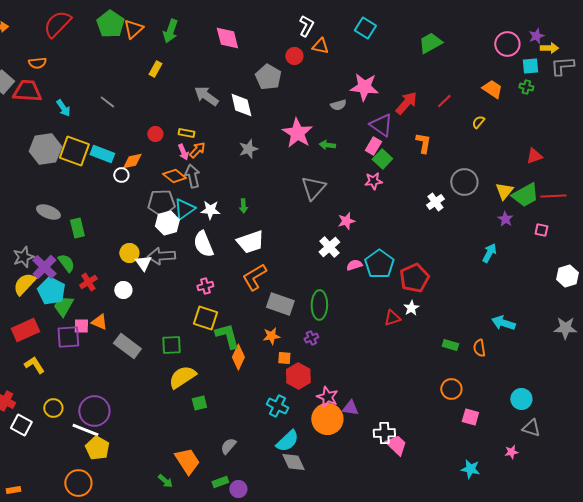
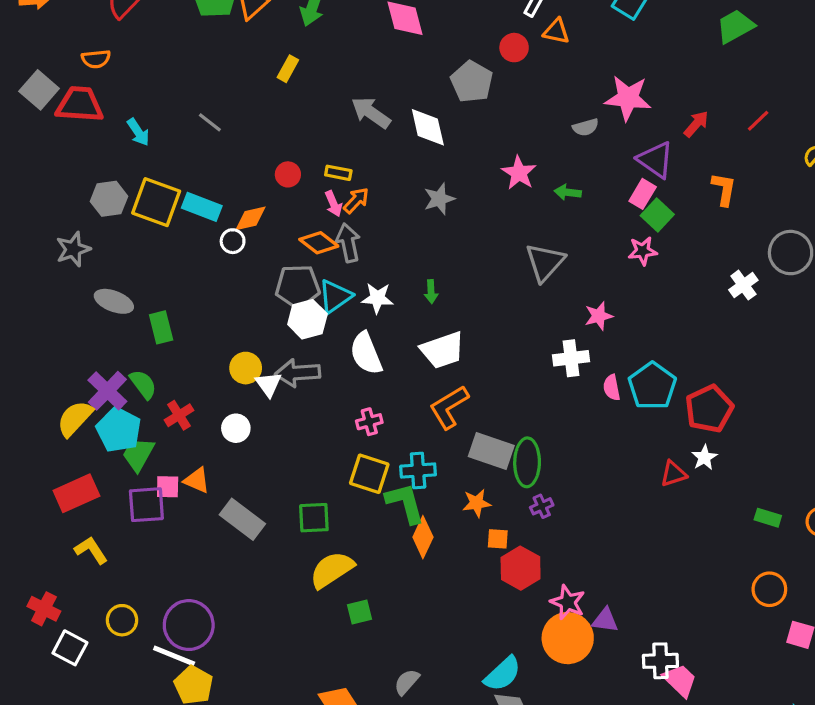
red arrow: (406, 103) -> (696, 124), size x0.7
pink star: (297, 133) -> (519, 173), size x0.7
gray hexagon: (45, 149) -> (109, 199), size x0.7
white cross: (329, 247) -> (571, 358), turned 35
gray star: (23, 257) -> (73, 249), moved
pink semicircle: (354, 265) -> (612, 388), turned -84
green ellipse: (319, 305) -> (527, 462), moved
cyan cross: (277, 406) -> (418, 471), moved, turned -30

